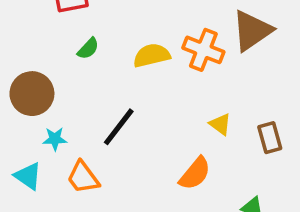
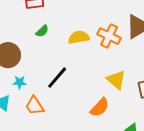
yellow triangle: (220, 124) -> (116, 80), size x1.5

